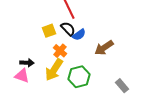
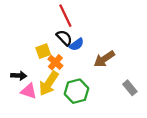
yellow square: (49, 31) -> (43, 51), moved
pink triangle: (22, 76) -> (29, 91), moved
gray rectangle: (122, 86) -> (130, 88), moved

